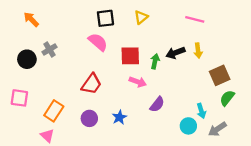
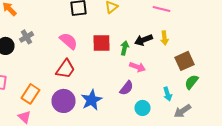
pink semicircle: (98, 42) -> (68, 41), moved
pink arrow: (138, 82) -> (138, 67), moved
blue star: (119, 117) -> (92, 100), size x1.5
purple circle: (89, 118) -> (64, 101), size x1.5
cyan circle: (188, 126) -> (142, 108), moved

